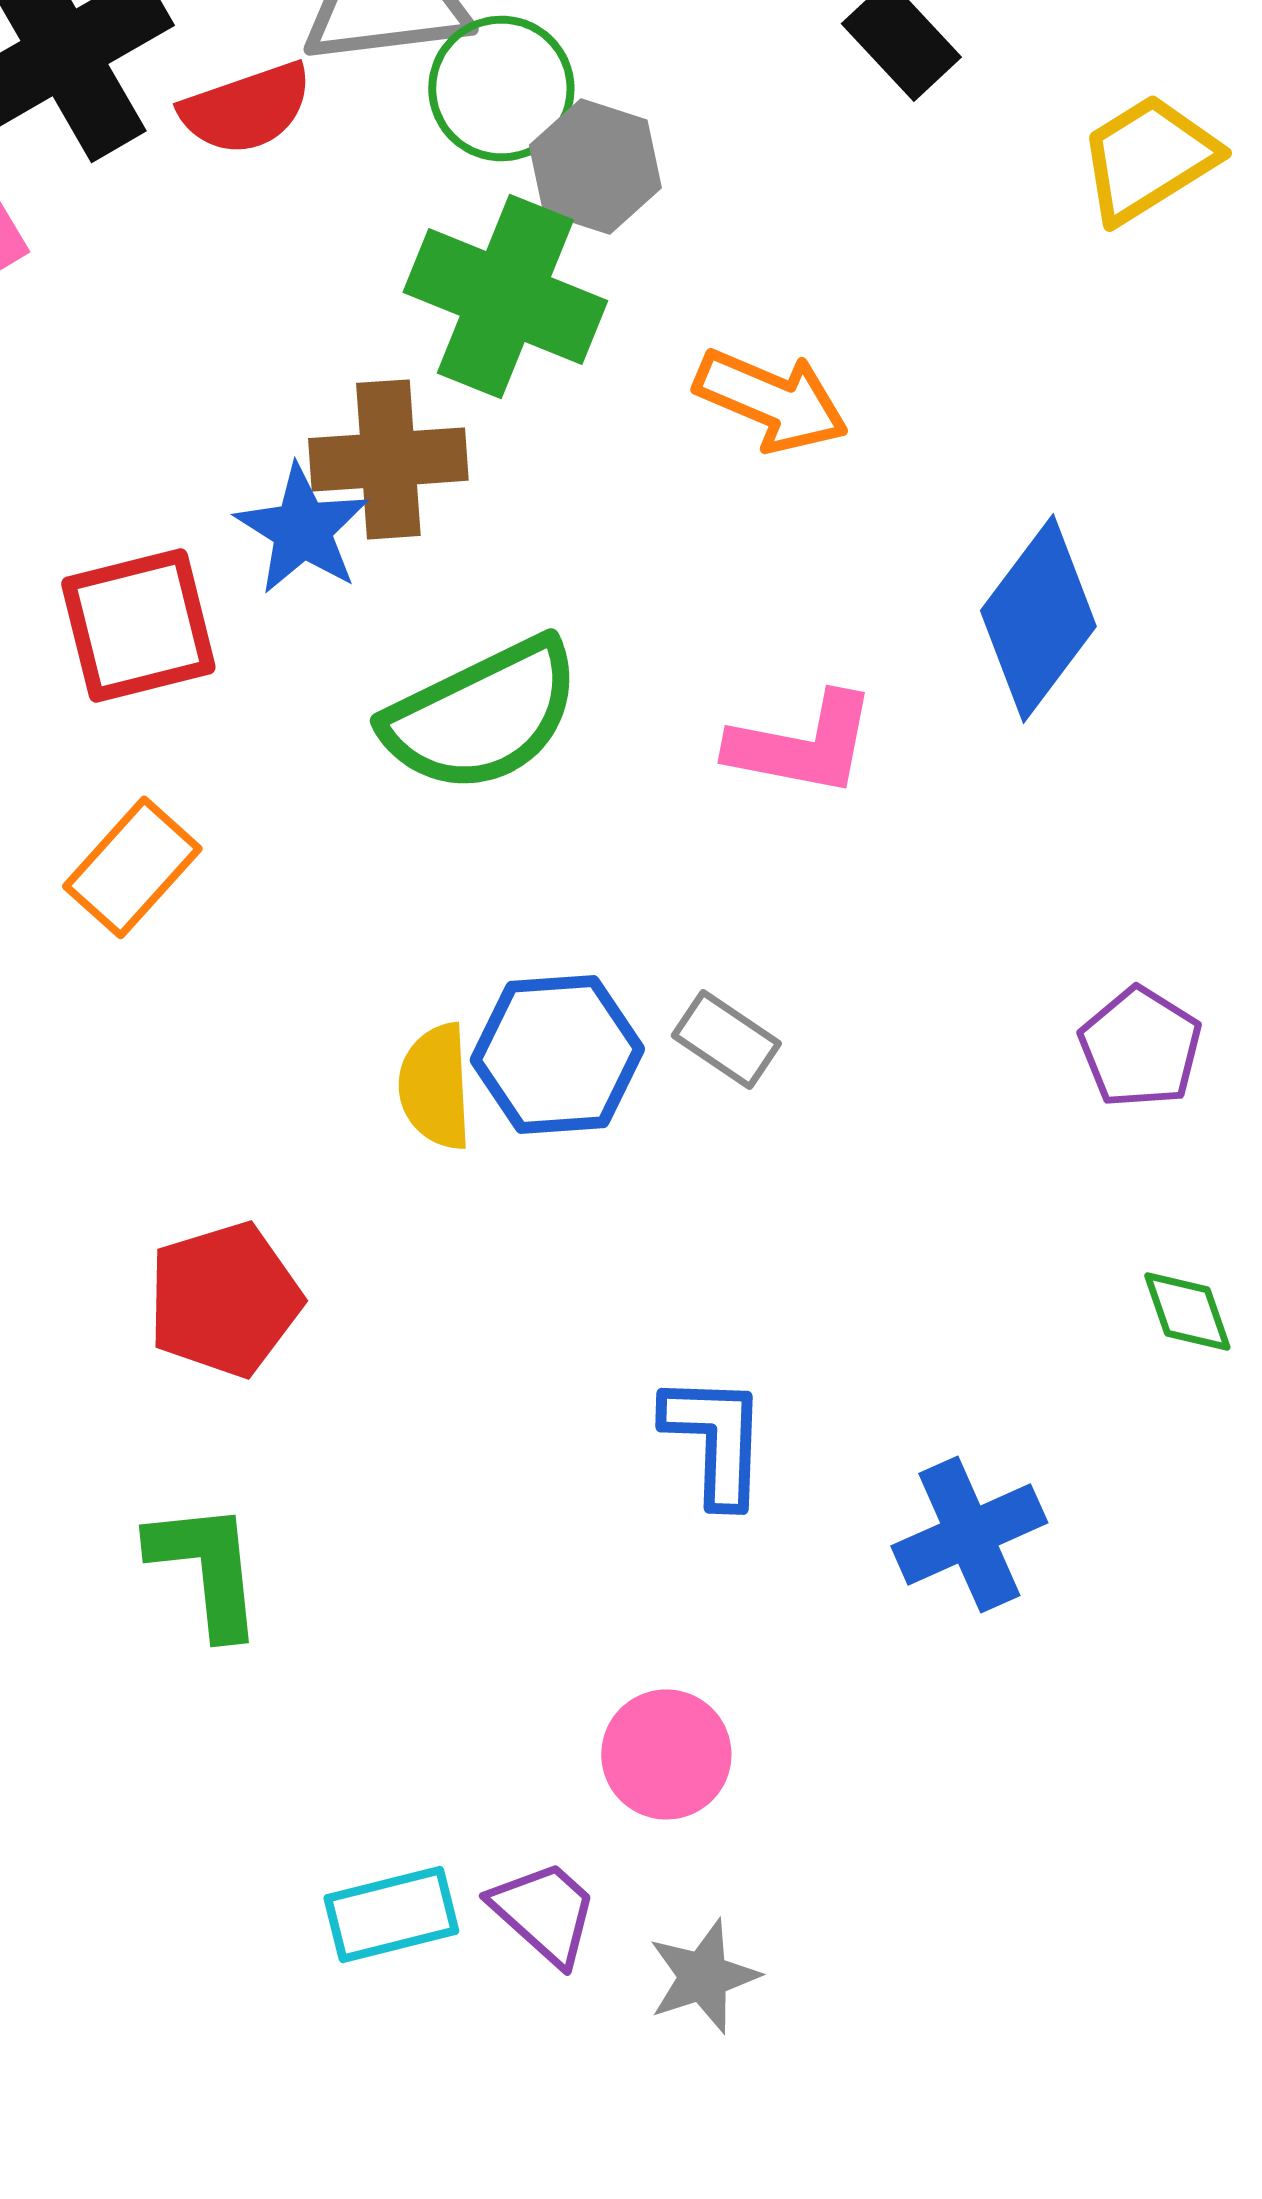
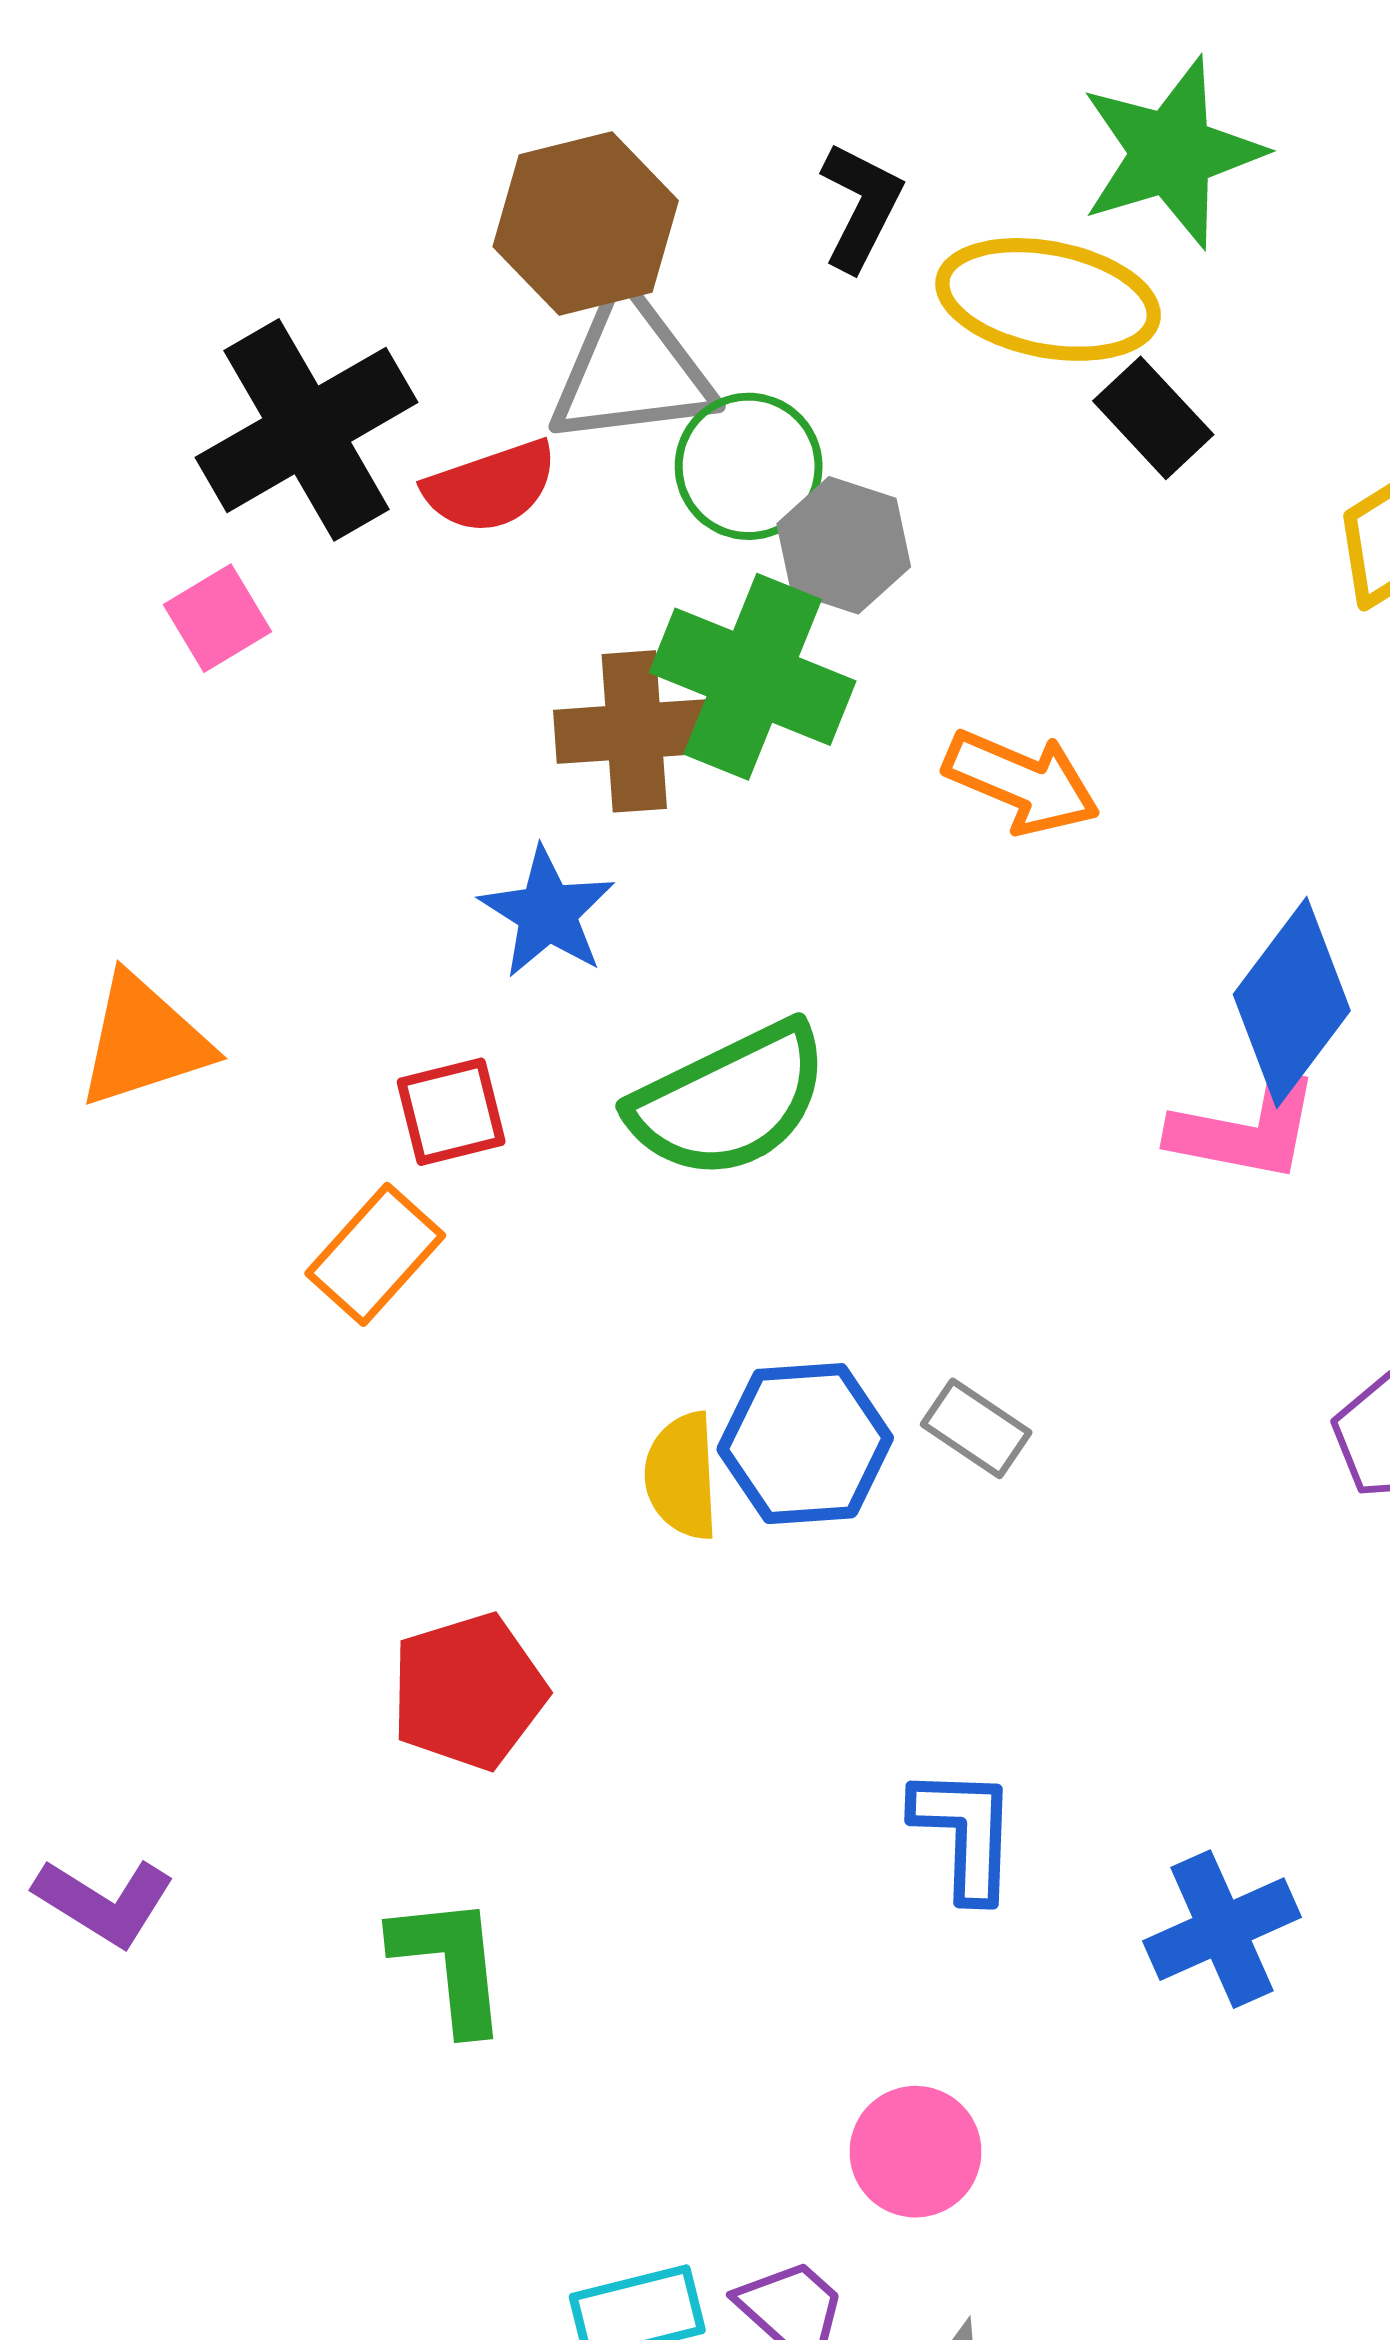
brown cross: (388, 459) -> (634, 731), moved
red square: (138, 625) -> (451, 1112), moved, size x0.7
pink L-shape: (802, 744) -> (1245, 1130), moved

